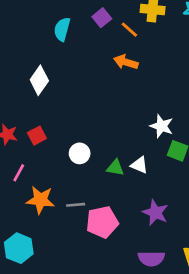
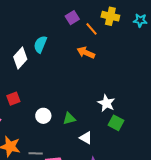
cyan semicircle: (62, 29) -> (40, 44), moved
white triangle: (139, 165) -> (86, 138), moved
green triangle: (115, 168) -> (69, 119), moved, turned -32

